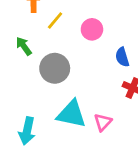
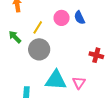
yellow line: (55, 20) -> (38, 27), moved
blue semicircle: (122, 57) -> (79, 18), moved

